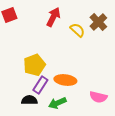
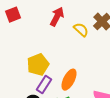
orange ellipse: (65, 80) -> (69, 80), turned -70

